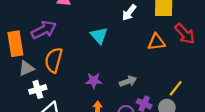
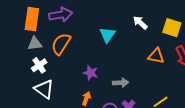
white arrow: (129, 13) -> (140, 23), turned 77
white cross: (38, 89) -> (39, 65), turned -35

